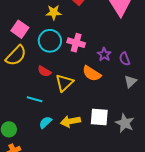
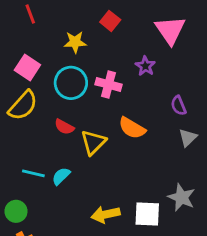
purple star: (104, 54) -> (145, 66), moved
cyan line: (35, 99) -> (33, 173), moved
white square: (99, 117) -> (147, 214), moved
yellow arrow: (70, 121) -> (106, 214), moved
cyan semicircle: (45, 122) -> (61, 176), moved

